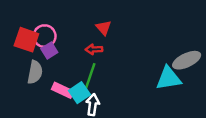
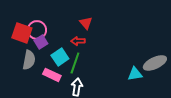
gray ellipse: (187, 60) -> (155, 63), moved
cyan triangle: (169, 78) -> (135, 74), moved, size x0.7
cyan square: (79, 93) -> (60, 57), moved

